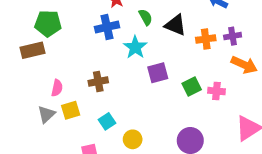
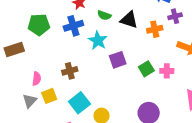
green semicircle: (146, 17) -> (104, 15), turned 144
green pentagon: (48, 23) -> (39, 25), moved
purple cross: (233, 36) -> (175, 16), moved
cyan square: (107, 121) -> (79, 103), size x1.5

